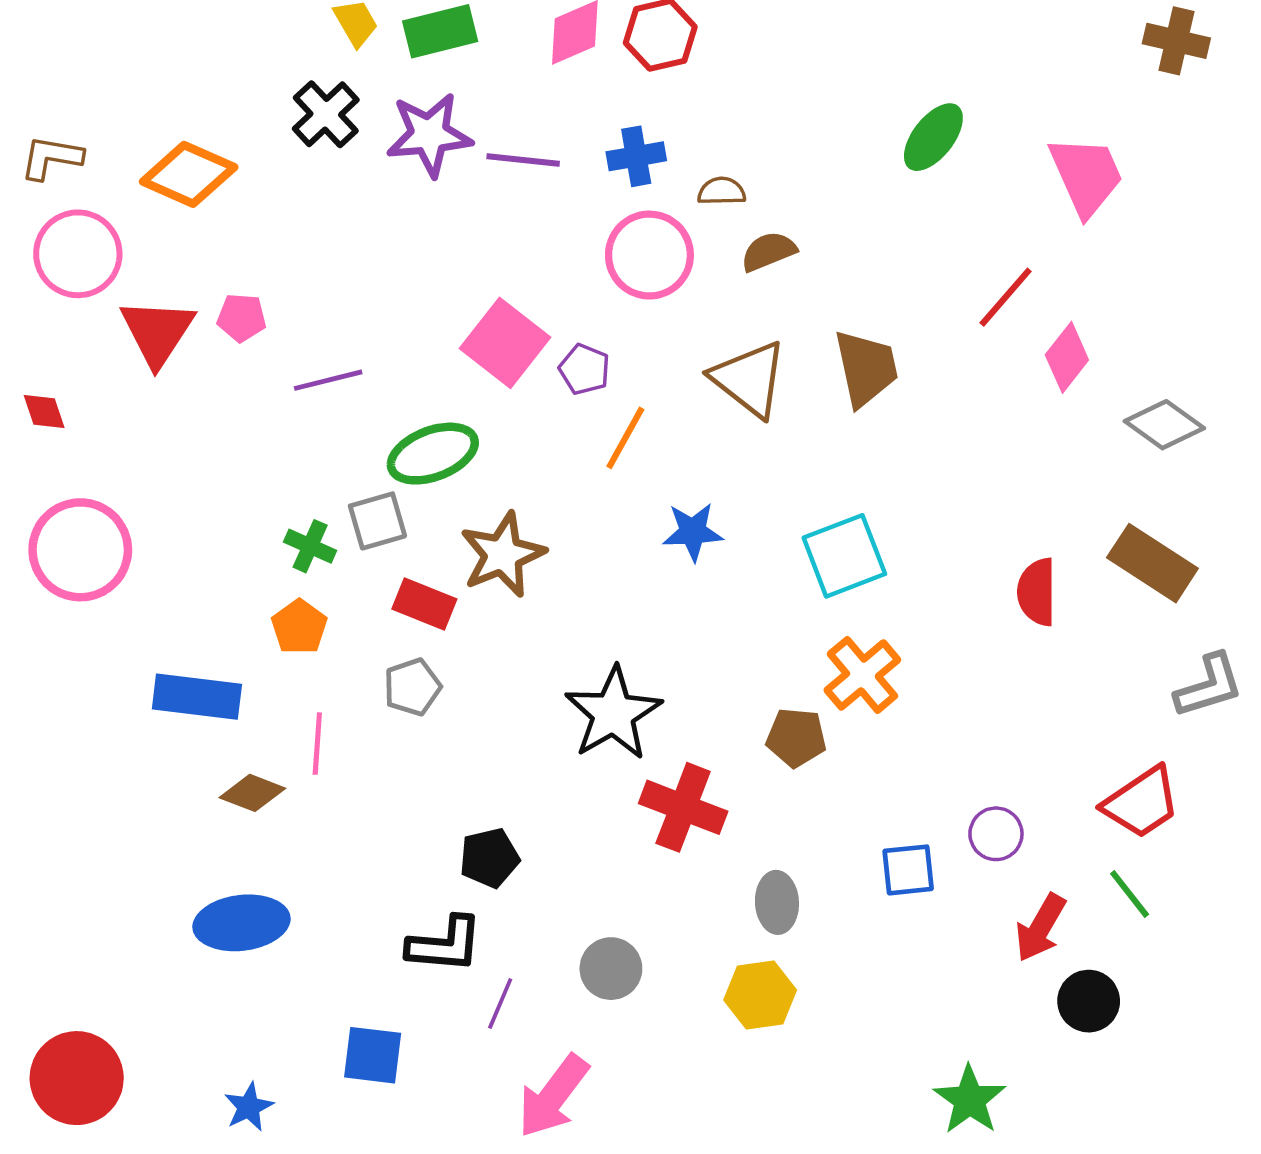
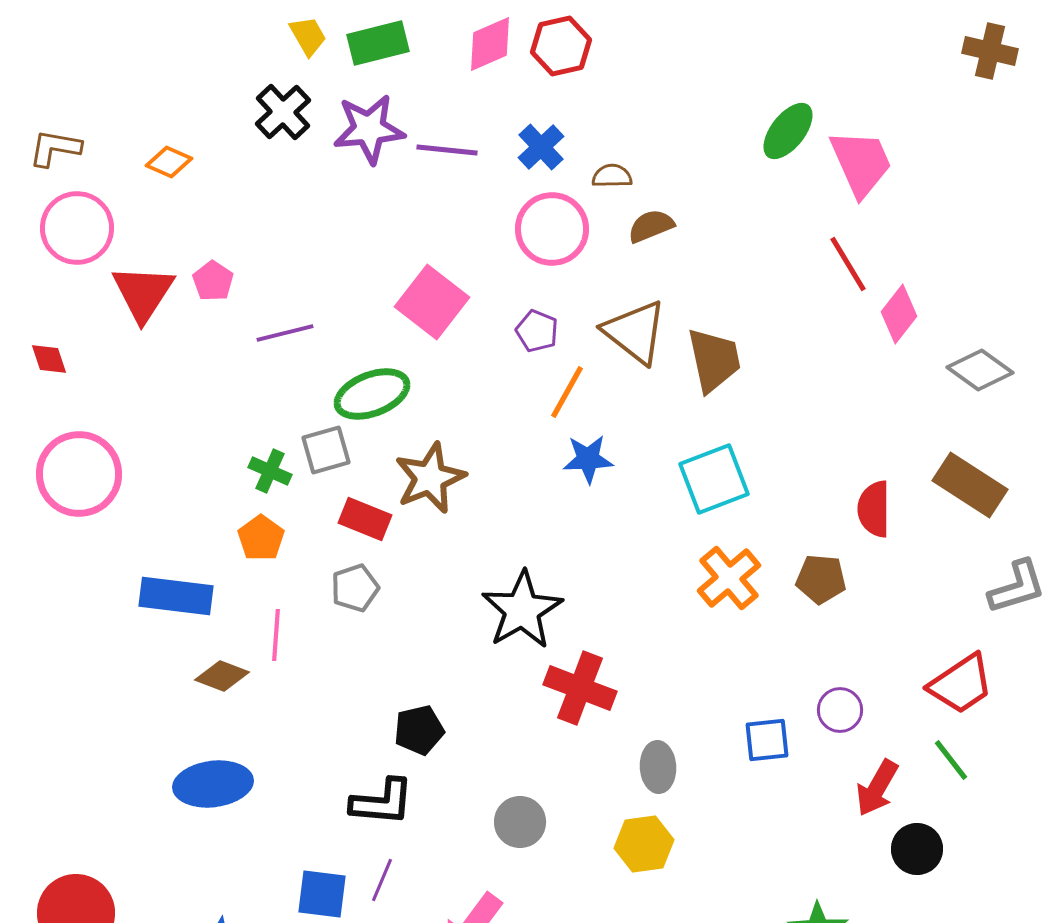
blue cross: (636, 156) -> (541, 147), turned -33
orange diamond: (189, 174) -> (169, 162), size x0.6
pink trapezoid: (1086, 176) -> (861, 163), moved
red line: (1006, 297) -> (848, 264), turned -72
pink pentagon: (241, 318) -> (213, 281), turned 30
brown trapezoid: (866, 368) -> (714, 360), moved
purple pentagon: (584, 369) -> (537, 331), moved
orange line: (625, 438) -> (567, 392), moved
brown pentagon: (796, 738) -> (821, 579), moved
purple line: (500, 1003) -> (382, 880), moved

